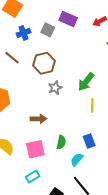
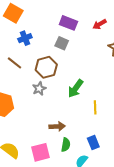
gray square: (48, 30) -> (62, 43), moved
green arrow: (86, 82) -> (76, 89), moved
gray star: (55, 88) -> (39, 89), moved
brown arrow: (38, 119) -> (57, 126), moved

